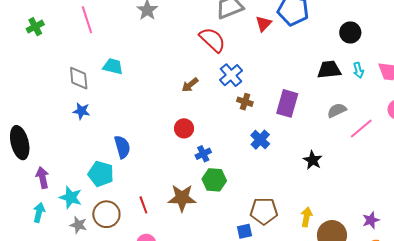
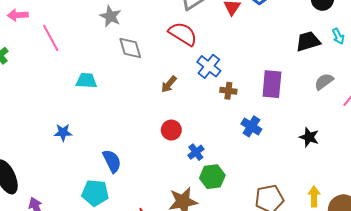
gray diamond: (79, 78) -> (130, 48), moved

